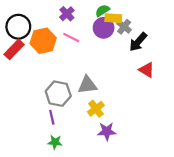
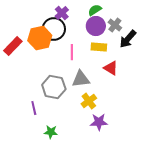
yellow rectangle: (113, 18) -> (99, 47), moved
black circle: (18, 27) -> (54, 29), moved
pink line: (71, 38) -> (72, 52), moved, turned 63
red triangle: (147, 70) -> (111, 68), moved
purple line: (52, 117) -> (34, 108), moved

